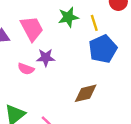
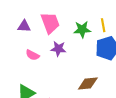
green star: (68, 17) -> (82, 29), moved
pink semicircle: (26, 69) -> (32, 55), moved

